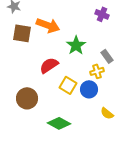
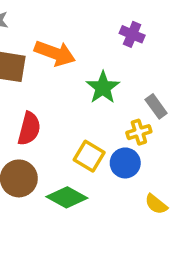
purple cross: (102, 14) -> (132, 34), moved
red semicircle: (49, 65) -> (29, 129), moved, turned 138
green diamond: (59, 123) -> (67, 197), moved

